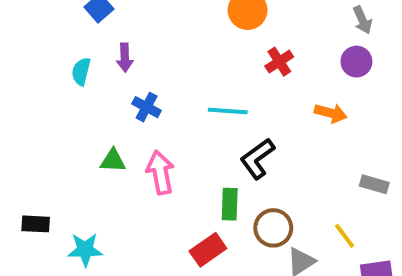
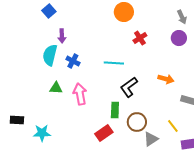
cyan semicircle: (81, 71) -> (50, 55), moved, size x1.5
orange arrow: (331, 113) -> (166, 79), moved

